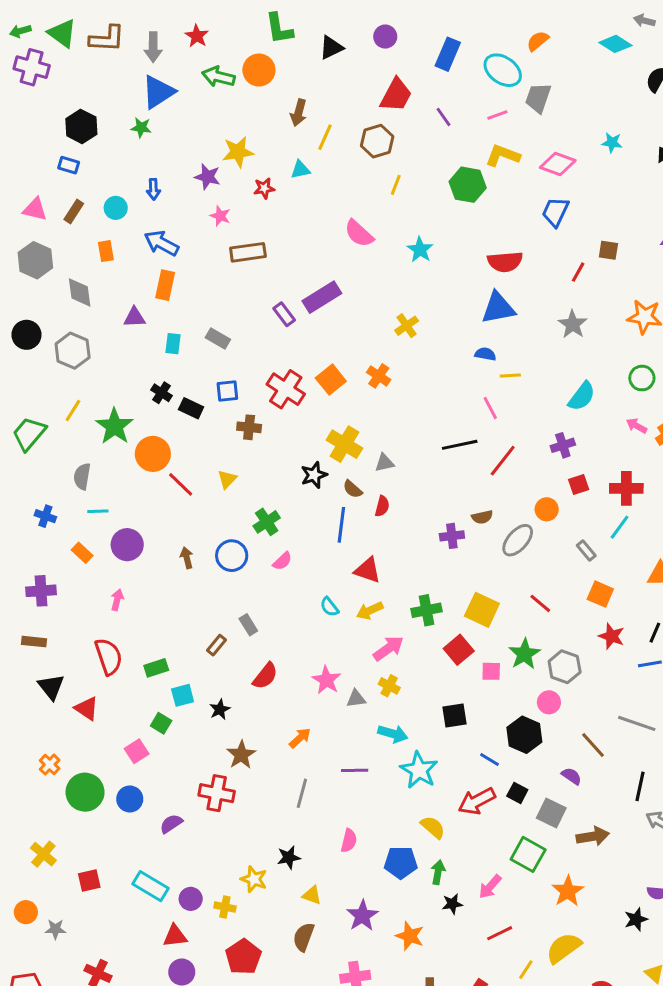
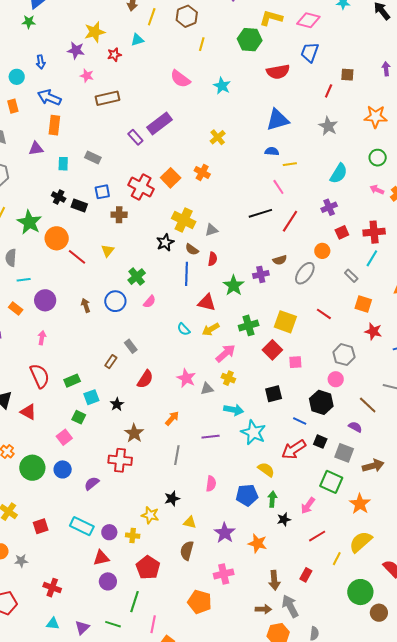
red semicircle: (505, 262) -> (278, 72), moved
green star: (524, 654) -> (234, 285), moved

